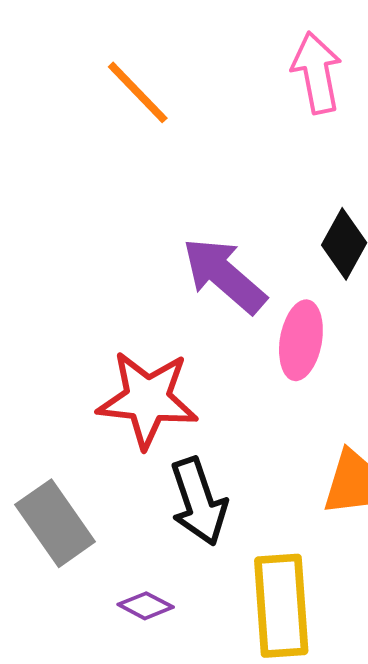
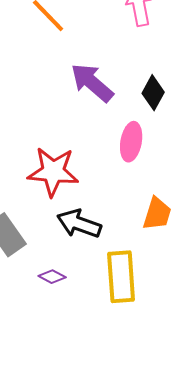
purple arrow: (224, 275) -> (92, 83), moved
black arrow: (199, 502) -> (79, 224), turned 129

